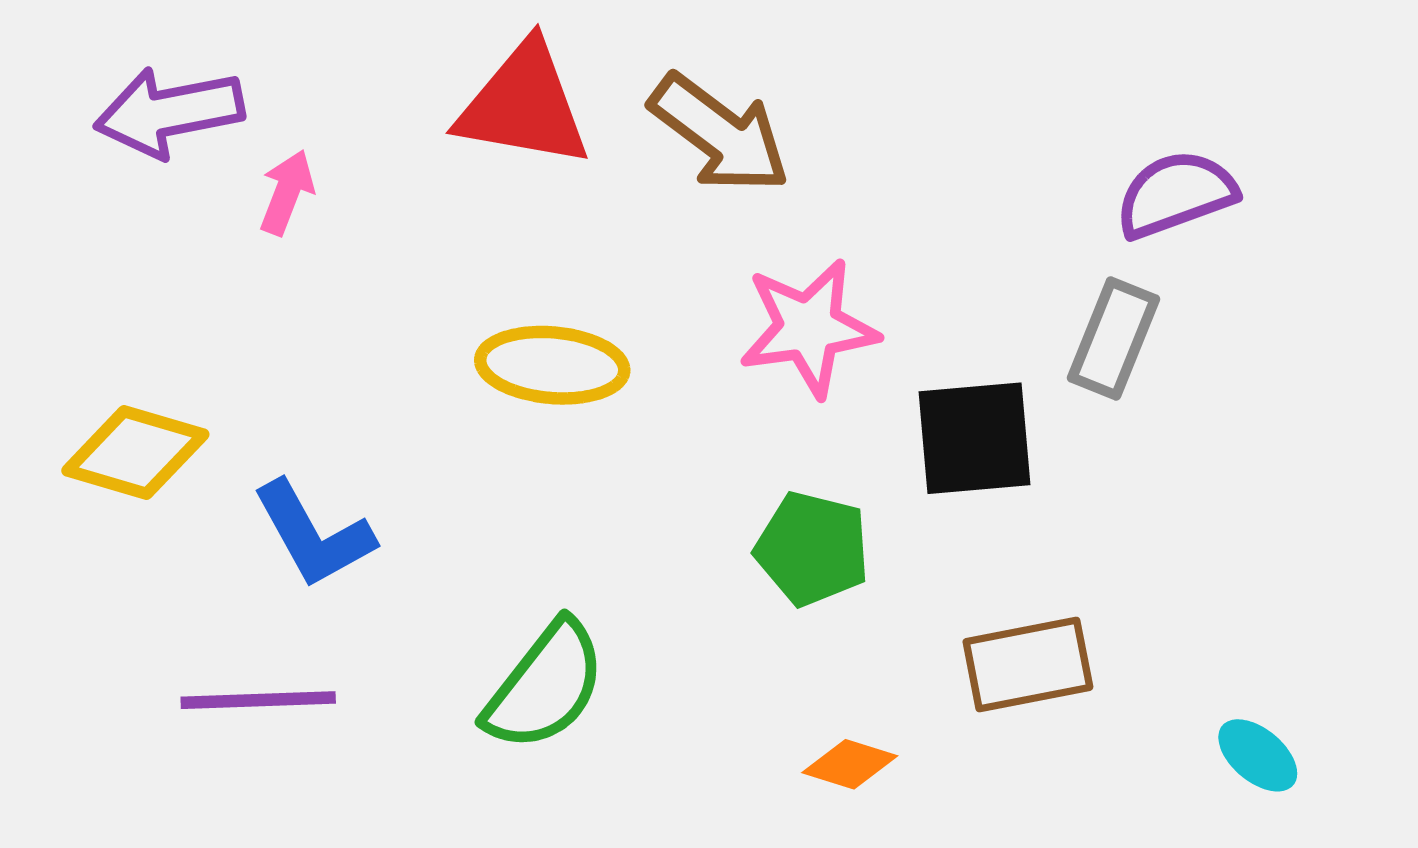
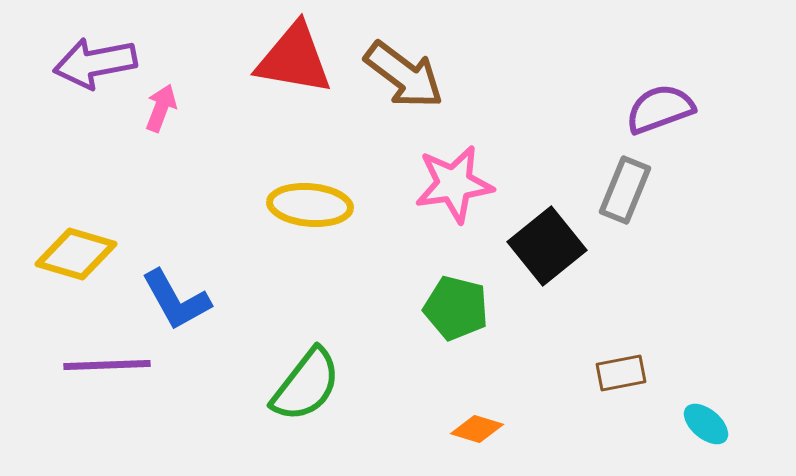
black square: (974, 438) -> (547, 246), turned -34
brown rectangle: (1028, 665) -> (621, 373), moved, size x0.7
purple line: (258, 700) -> (107, 365), moved

